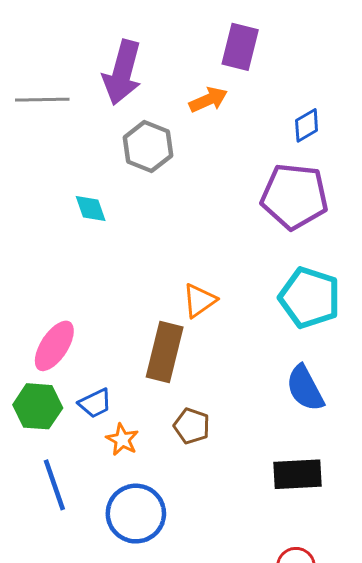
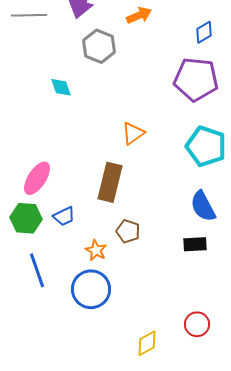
orange triangle: (199, 301) -> (133, 133), moved
orange star: (122, 440) -> (96, 250), moved
black rectangle: (297, 474) -> (195, 244), moved, size x0.7

